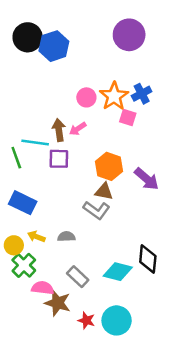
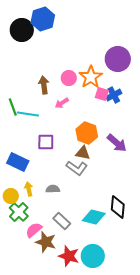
purple circle: (129, 35) -> (118, 59), moved
blue hexagon: (54, 46) -> (43, 19), moved
blue cross: (142, 94) -> (114, 95), moved
brown arrow: (59, 130) -> (44, 85), moved
green line: (16, 158) -> (13, 107), moved
purple square: (59, 159) -> (46, 142), moved
yellow arrow: (36, 237) -> (29, 189), turned 56
pink semicircle: (43, 288) -> (34, 230), turned -48
red star: (86, 320) -> (69, 256), size x1.5

